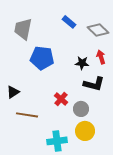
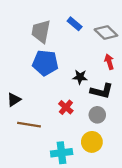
gray trapezoid: (23, 29) -> (41, 31), moved
black star: (82, 63) -> (80, 77), moved
gray circle: (81, 109) -> (97, 115), moved

